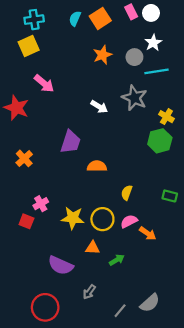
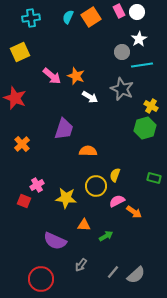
yellow square: (29, 46) -> (20, 52), moved
orange star: (102, 55) -> (76, 76), moved, turned -30
pink arrow: (44, 84) -> (52, 76), moved
yellow circle: (102, 219) -> (96, 186), moved
gray line: (120, 311) -> (113, 272), moved

